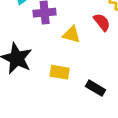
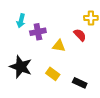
yellow rectangle: (60, 72) -> (53, 74), turned 32

